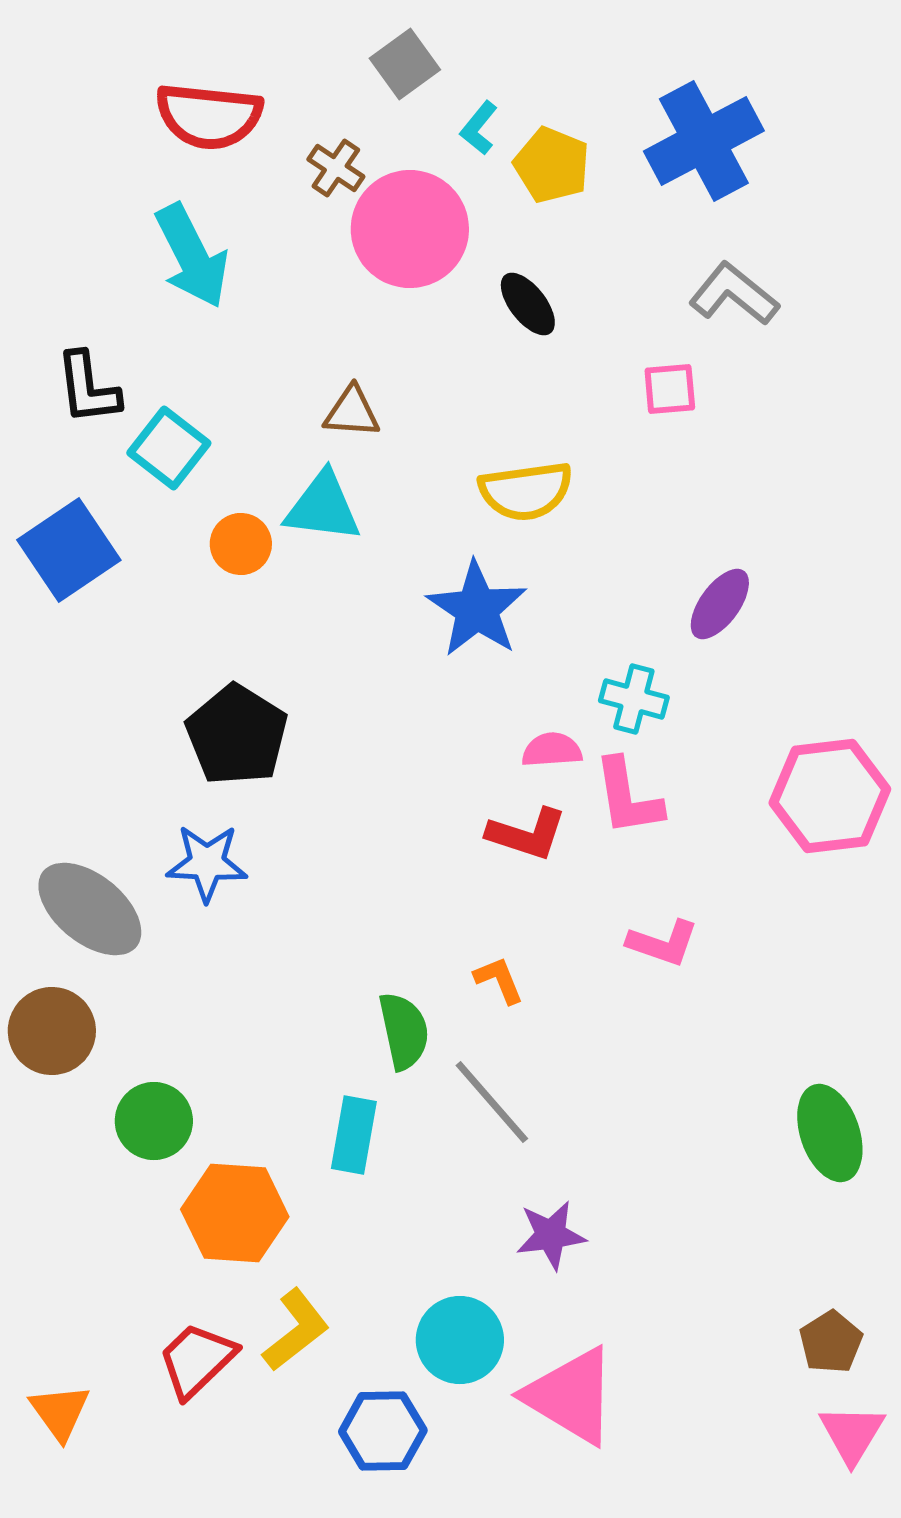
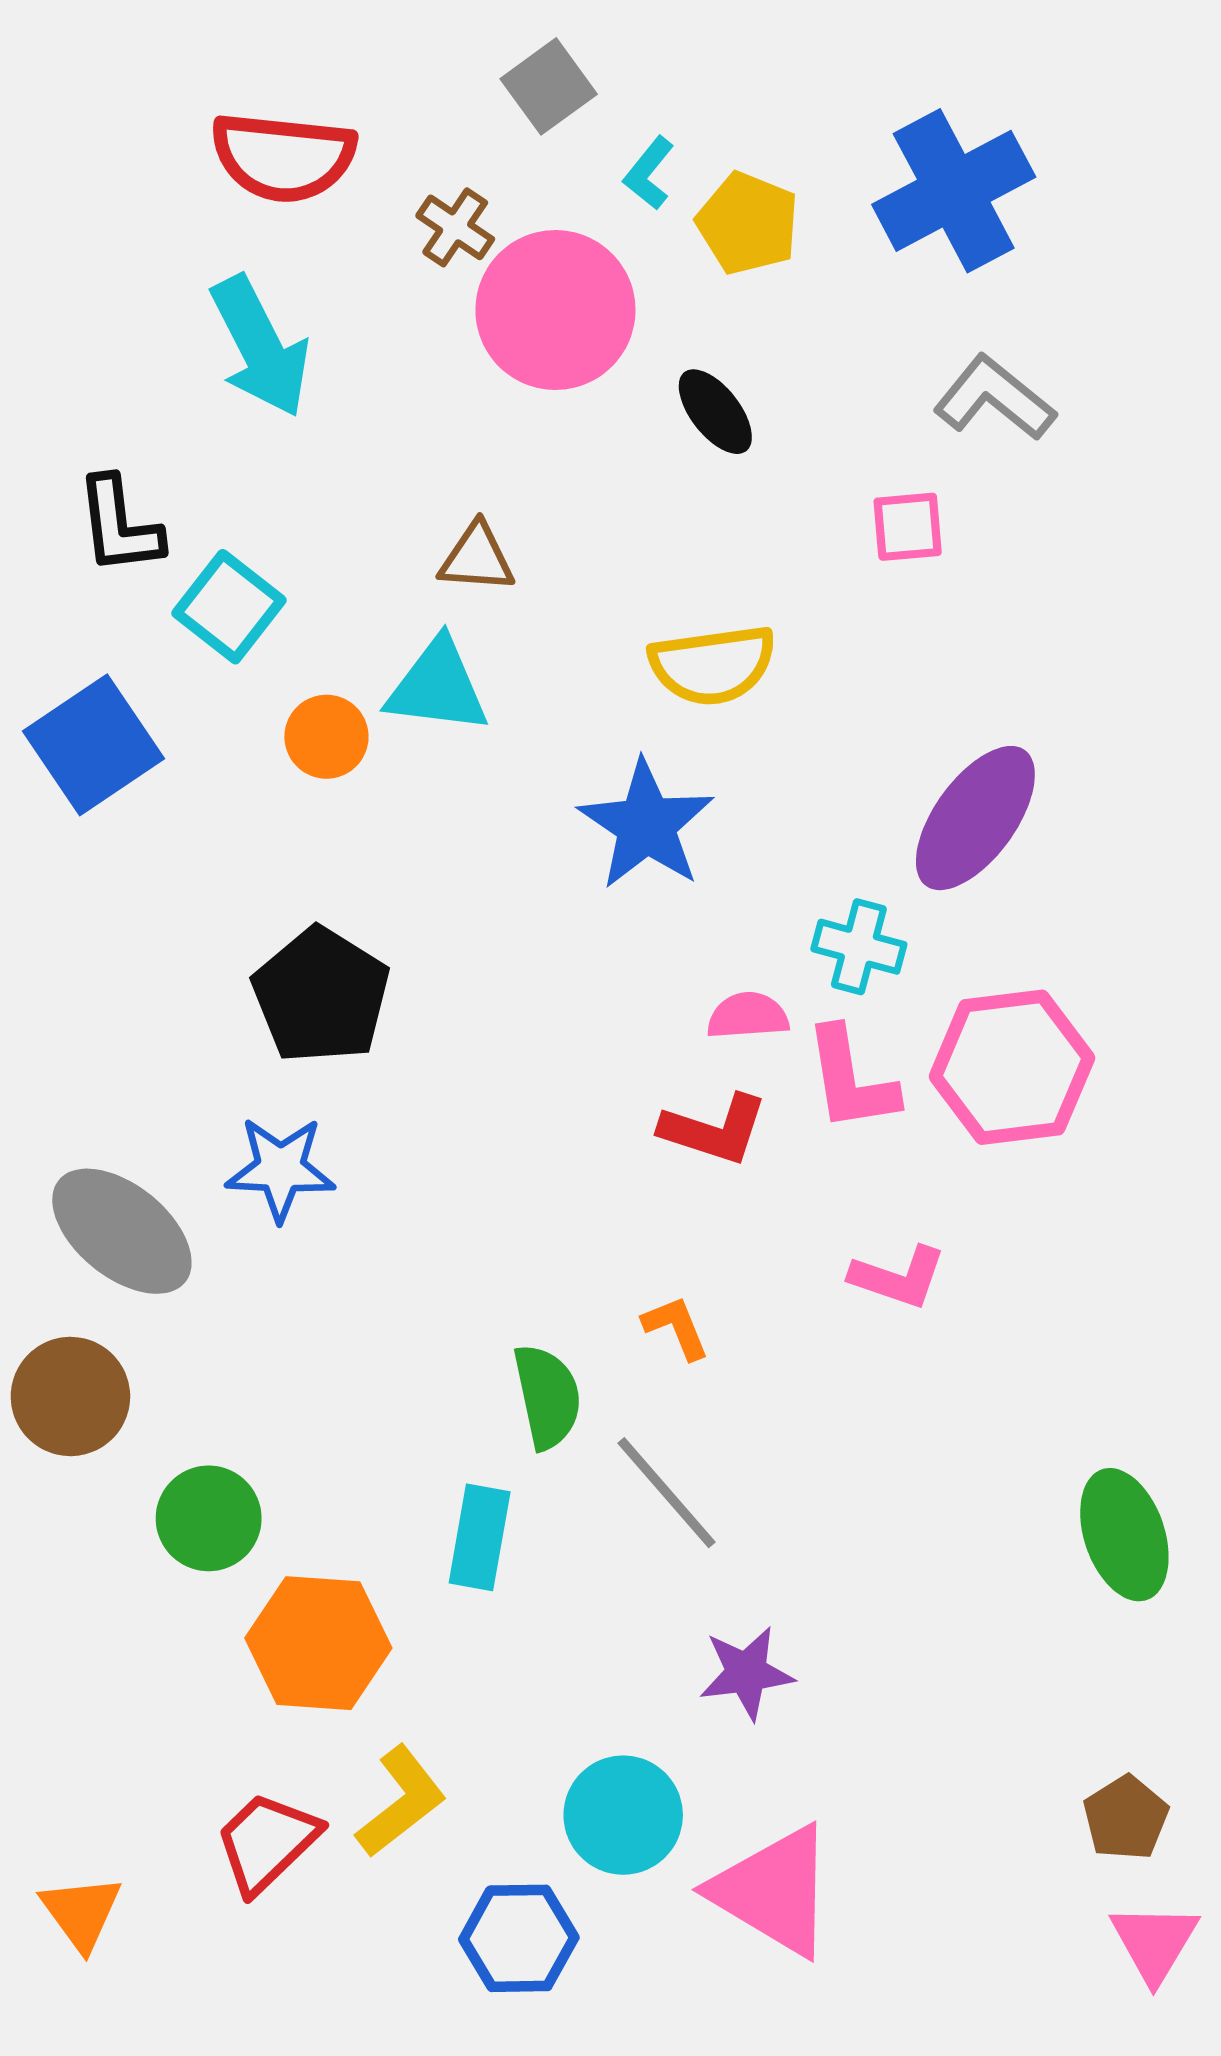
purple ellipse: (720, 604) -> (975, 818), size x1.5
pink hexagon: (830, 796) -> (1012, 1067), moved

